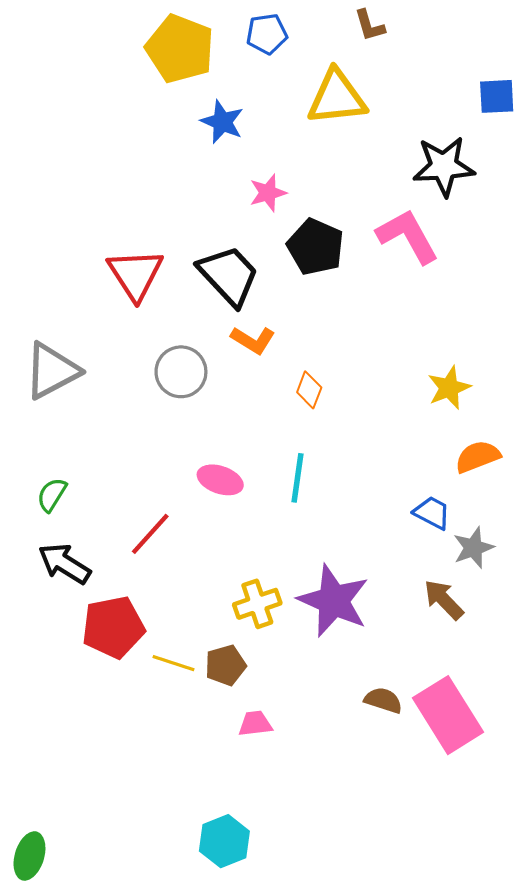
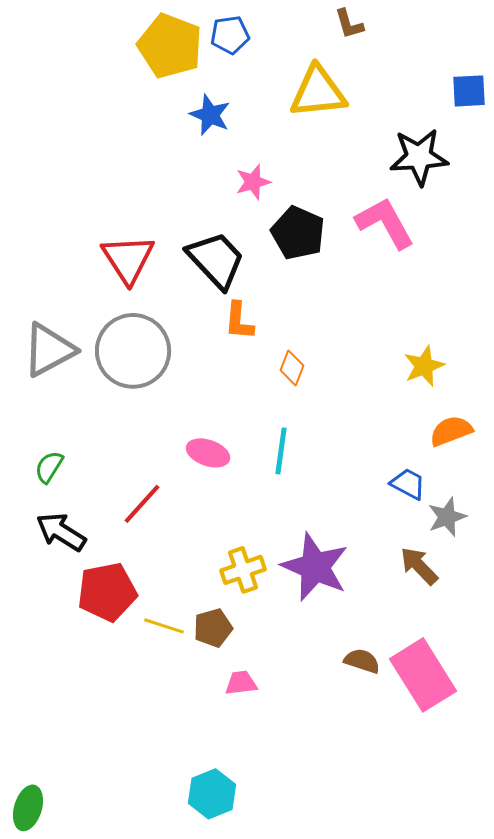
blue pentagon: (267, 34) -> (230, 35), moved
orange L-shape: (253, 340) -> (239, 321), turned 63
gray circle: (181, 372) -> (133, 351), moved, size x1.5

